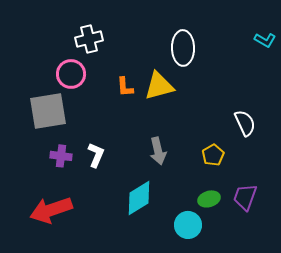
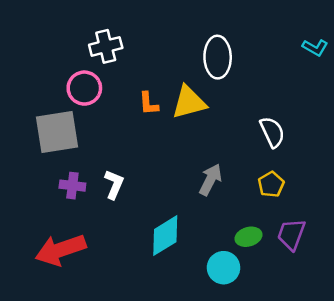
white semicircle: (245, 123) -> (272, 132), moved
gray arrow: (158, 151) -> (210, 180), moved, turned -140
yellow pentagon: (213, 155) -> (271, 184), moved

